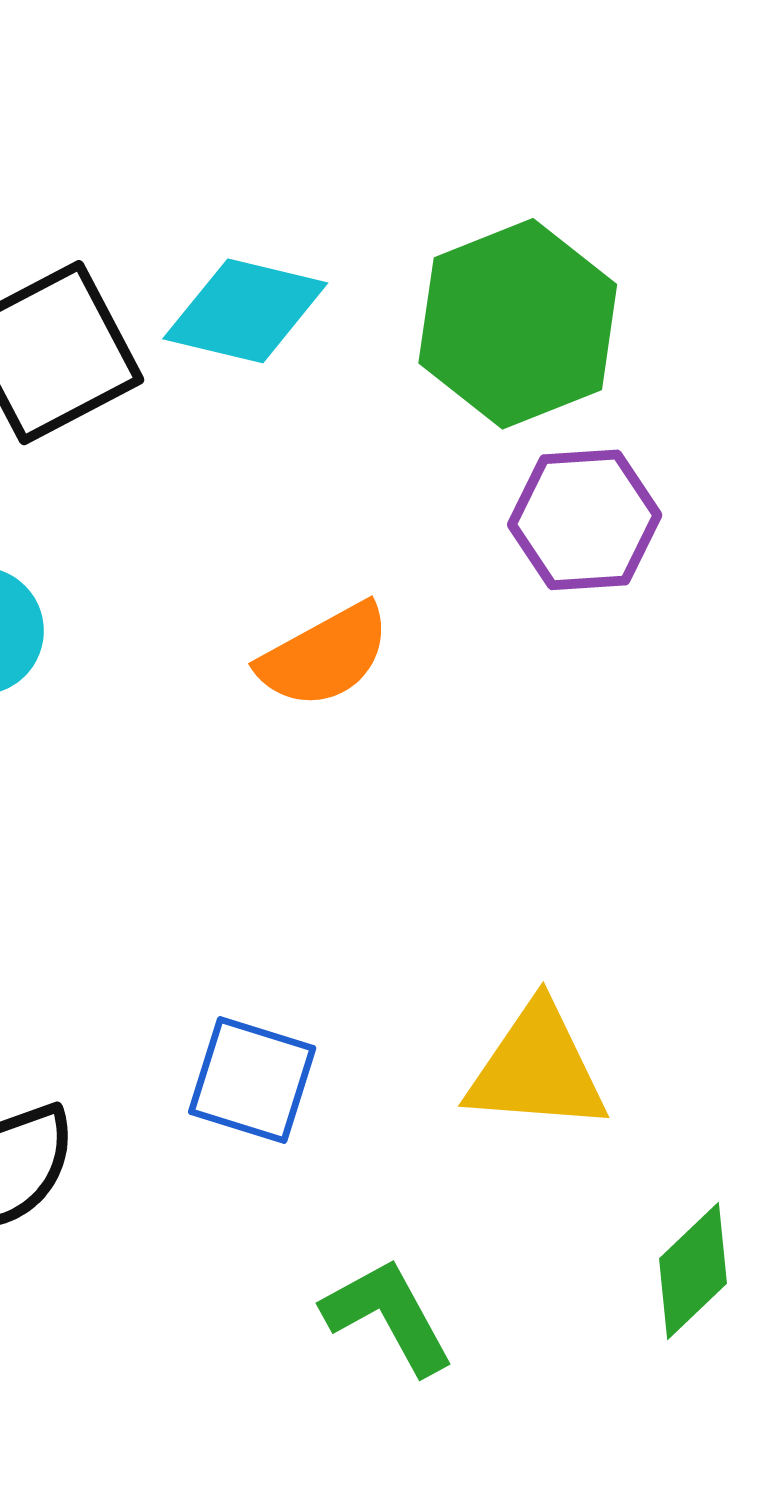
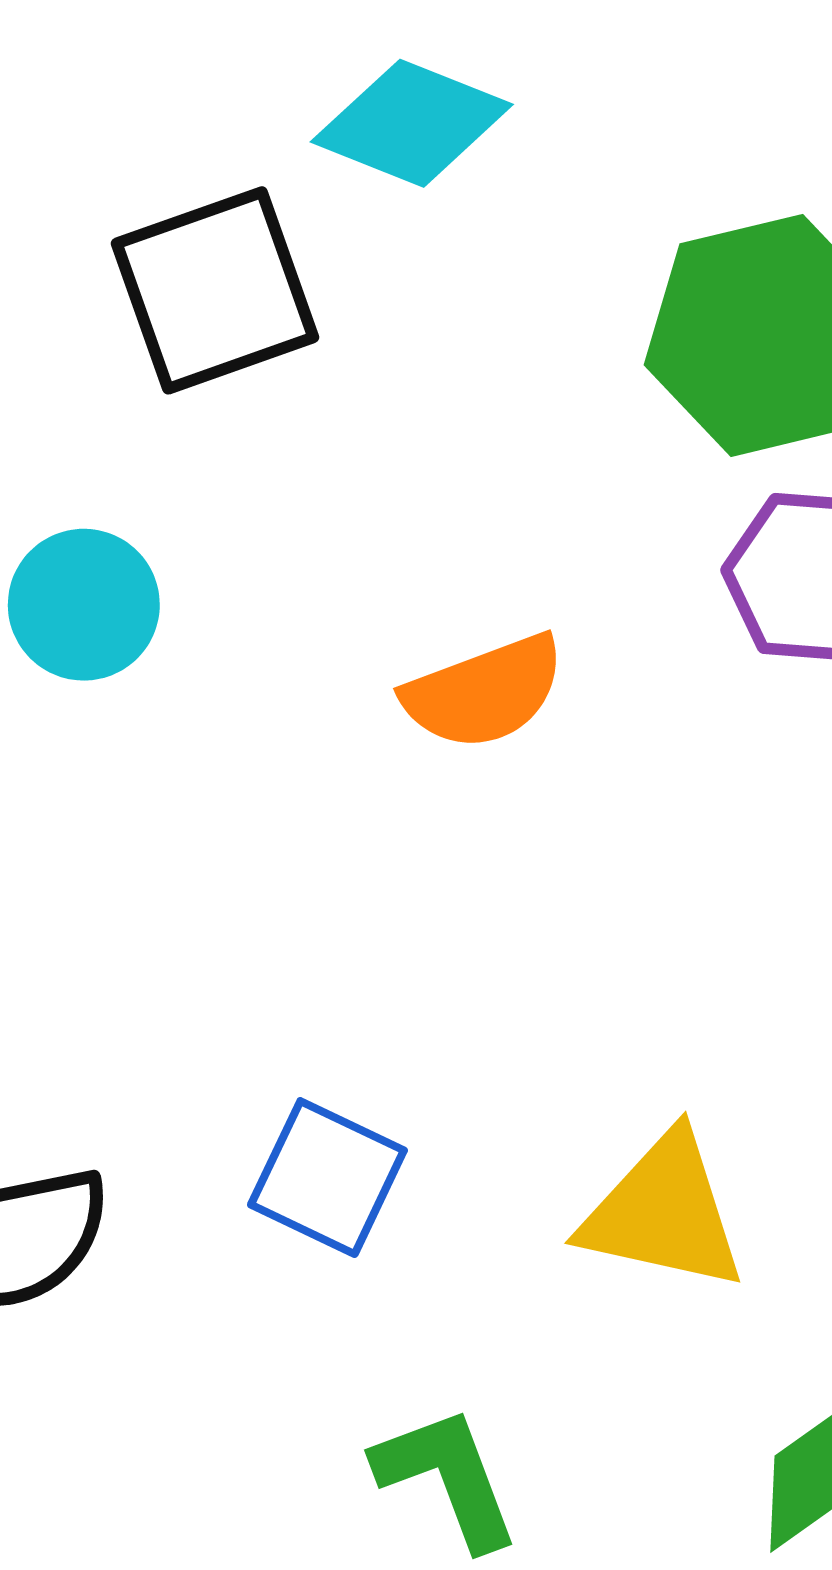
cyan diamond: (245, 311) -> (412, 123), moved

